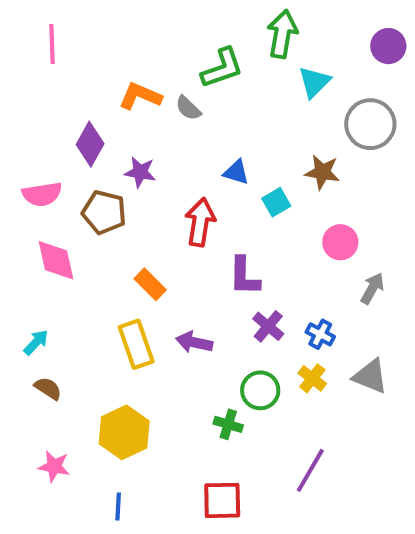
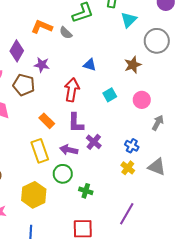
brown star: (322, 172) -> (133, 65), turned -30
cyan square: (276, 202) -> (110, 95), moved
purple L-shape: (244, 276) -> (76, 123), moved
purple cross: (268, 326) -> (94, 142), moved
green circle: (260, 390) -> (63, 174), moved

